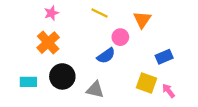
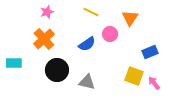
blue semicircle: (106, 56) -> (87, 44), moved
cyan rectangle: (28, 82) -> (14, 63), moved

